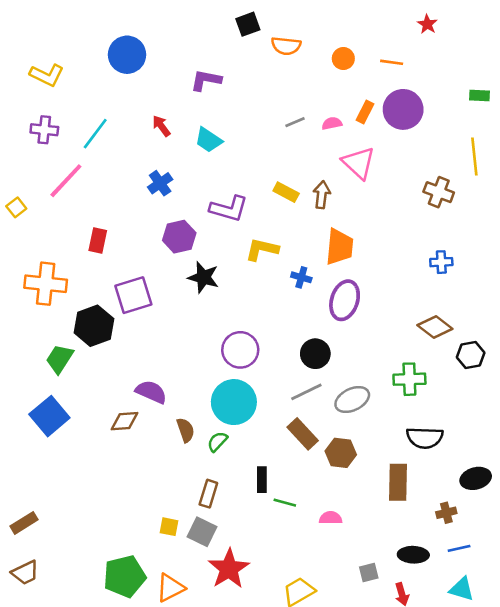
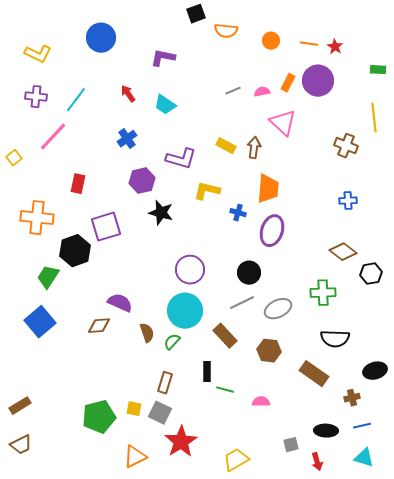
red star: (427, 24) -> (335, 47), moved
brown rectangle: (303, 434) -> (225, 336), moved
brown rectangle: (398, 482) -> (314, 374), turned -56
green pentagon: (124, 576) -> (99, 417), moved

